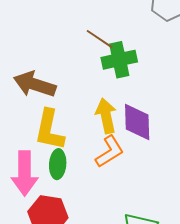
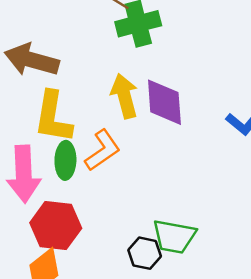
orange L-shape: (110, 152) -> (103, 150), moved

